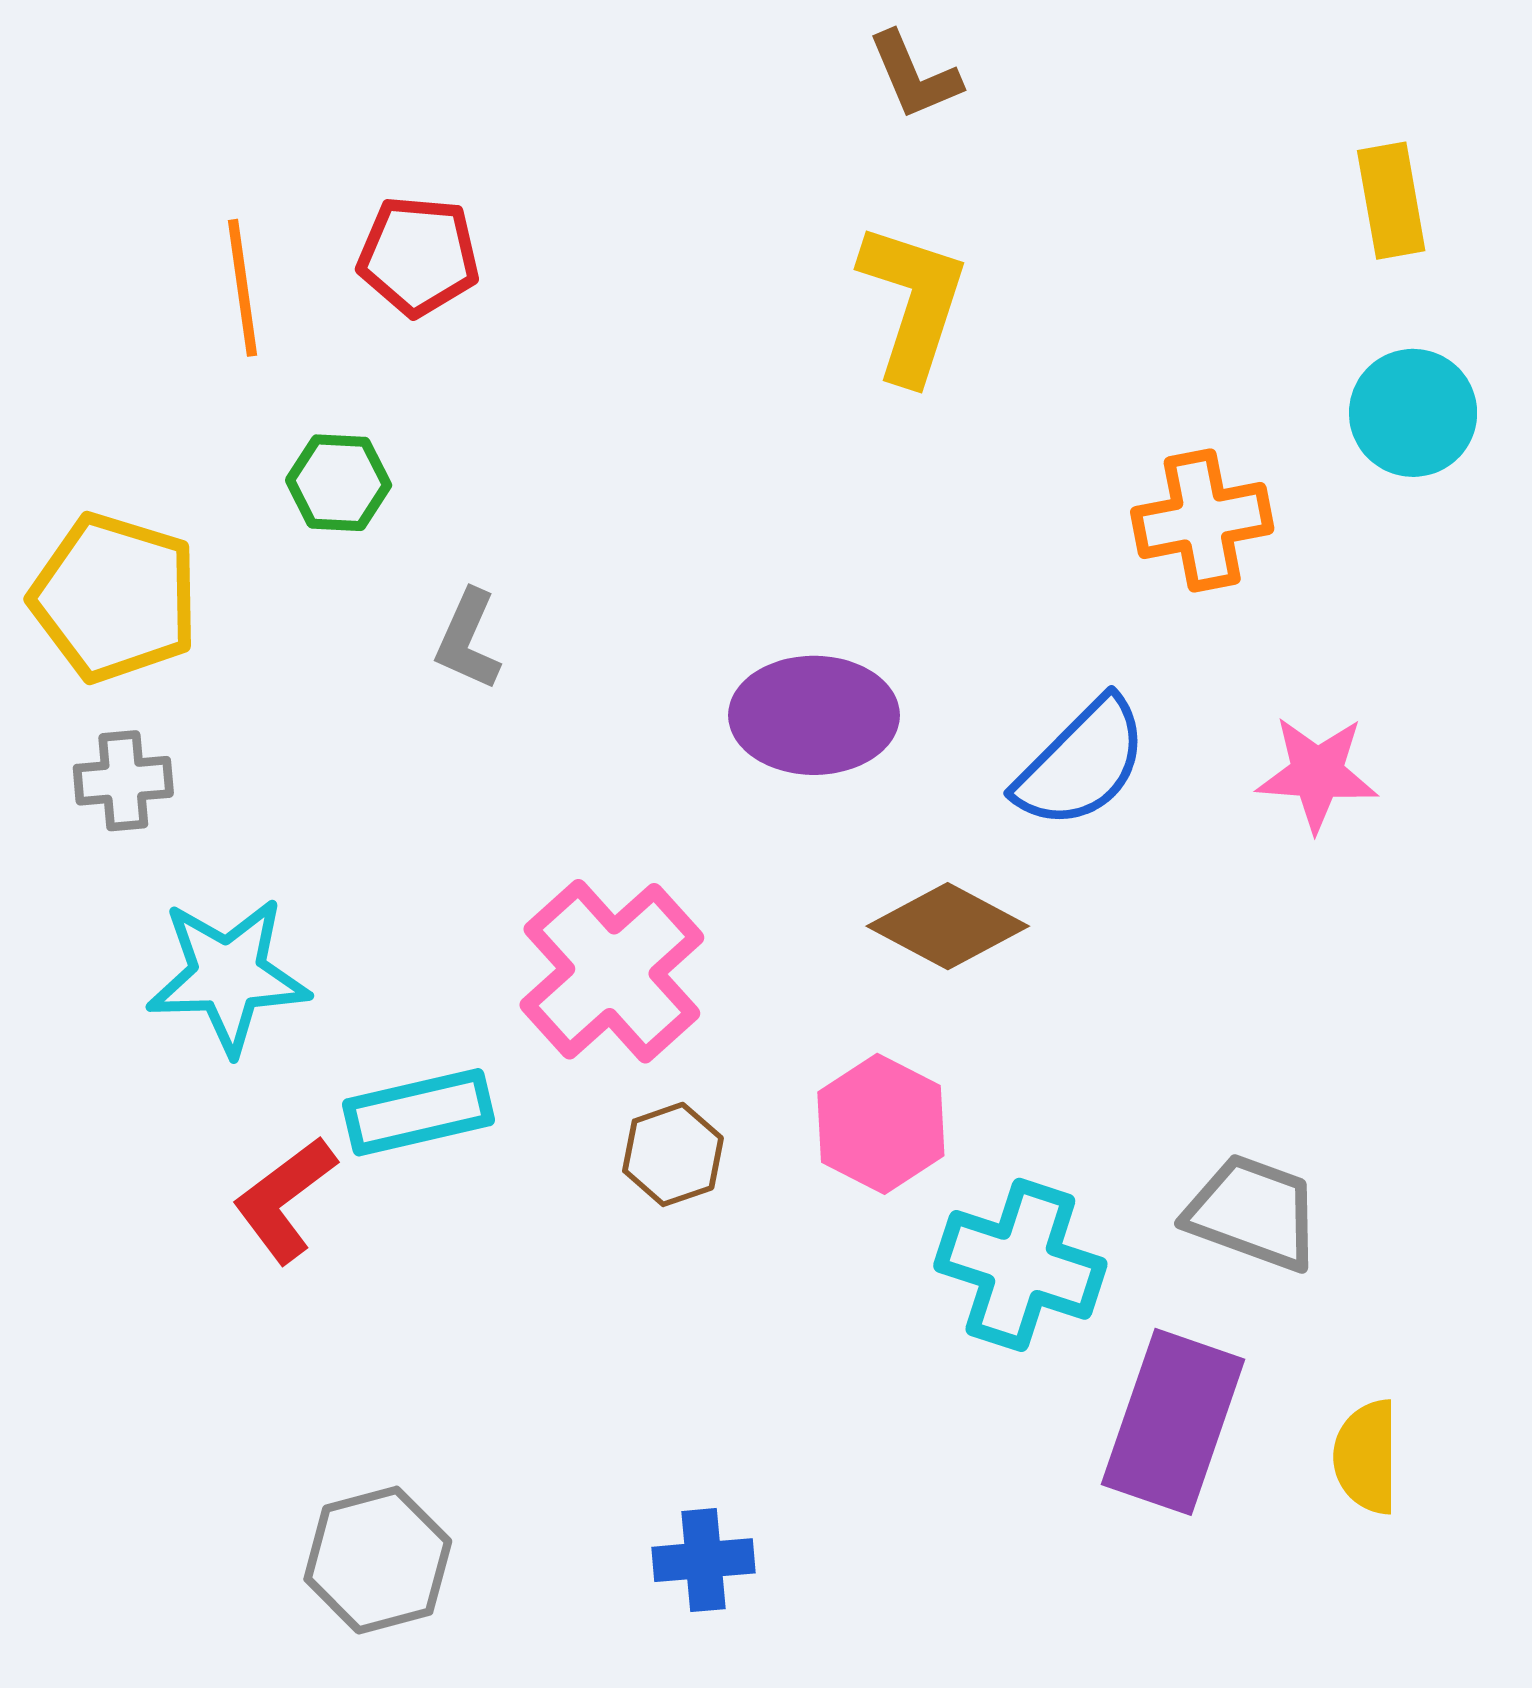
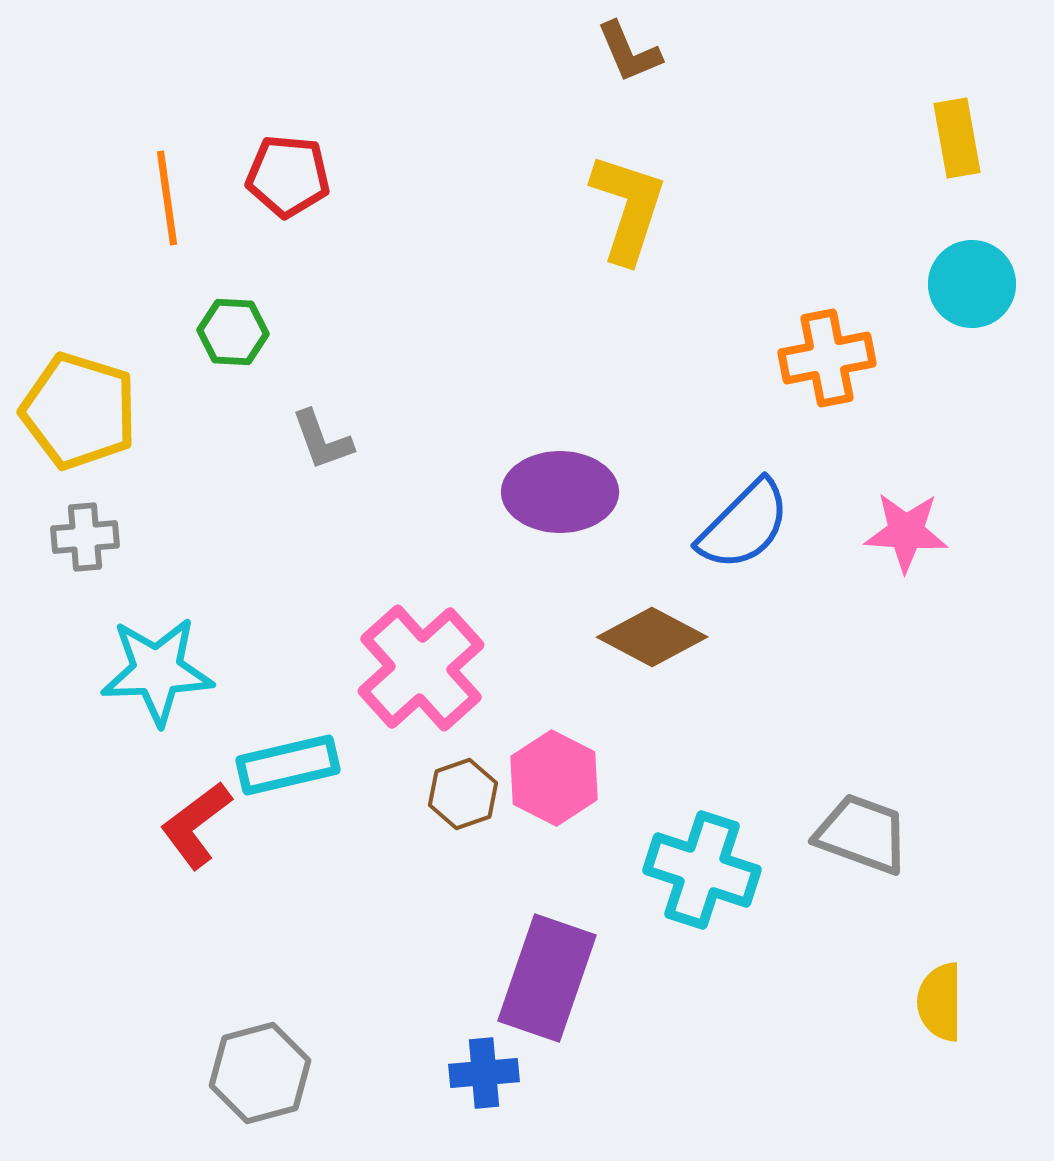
gray L-shape: (468, 640) -> (322, 440), turned -44
pink hexagon: (881, 1124) -> (554, 778), moved
purple rectangle: (1173, 1422) -> (547, 978), moved

